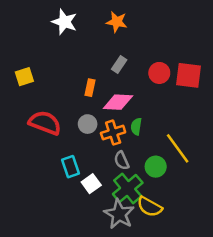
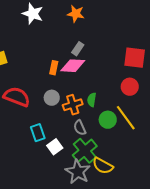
red circle: (159, 73) -> (130, 87), moved
pink diamond: (118, 102) -> (73, 66), moved
green circle: (156, 167) -> (108, 120), moved

